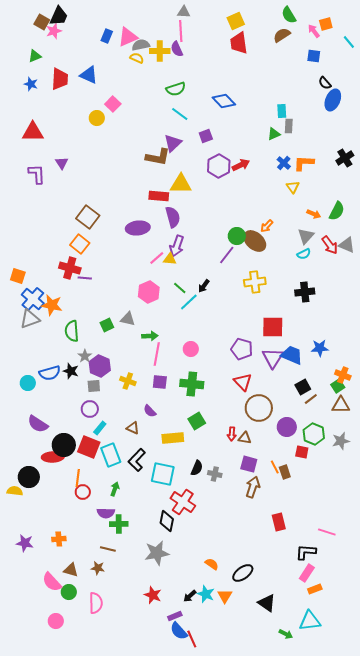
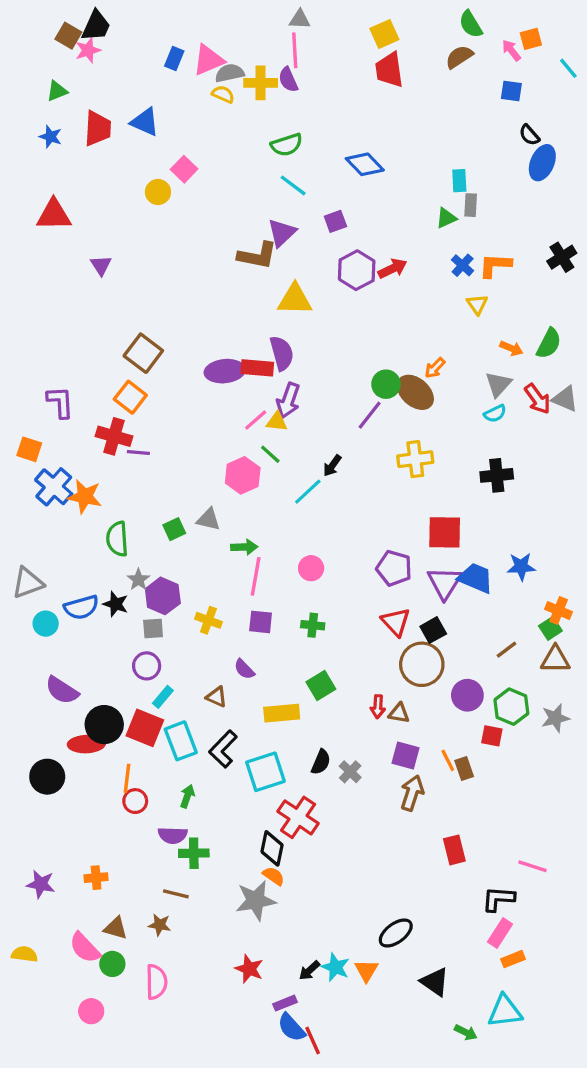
purple L-shape: (37, 174) -> (60, 402), moved
red rectangle: (159, 196) -> (257, 368), moved
green line: (180, 288) -> (270, 454), moved
gray triangle: (30, 319) -> (28, 583), moved
green cross: (192, 384) -> (313, 625), size x0.6
black square: (303, 387) -> (433, 630), moved
cyan square: (163, 474) -> (265, 772), turned -30
gray cross: (215, 474) -> (350, 772), turned 32
yellow semicircle: (15, 491) -> (24, 954), moved
orange semicircle: (212, 564) -> (274, 876), moved

